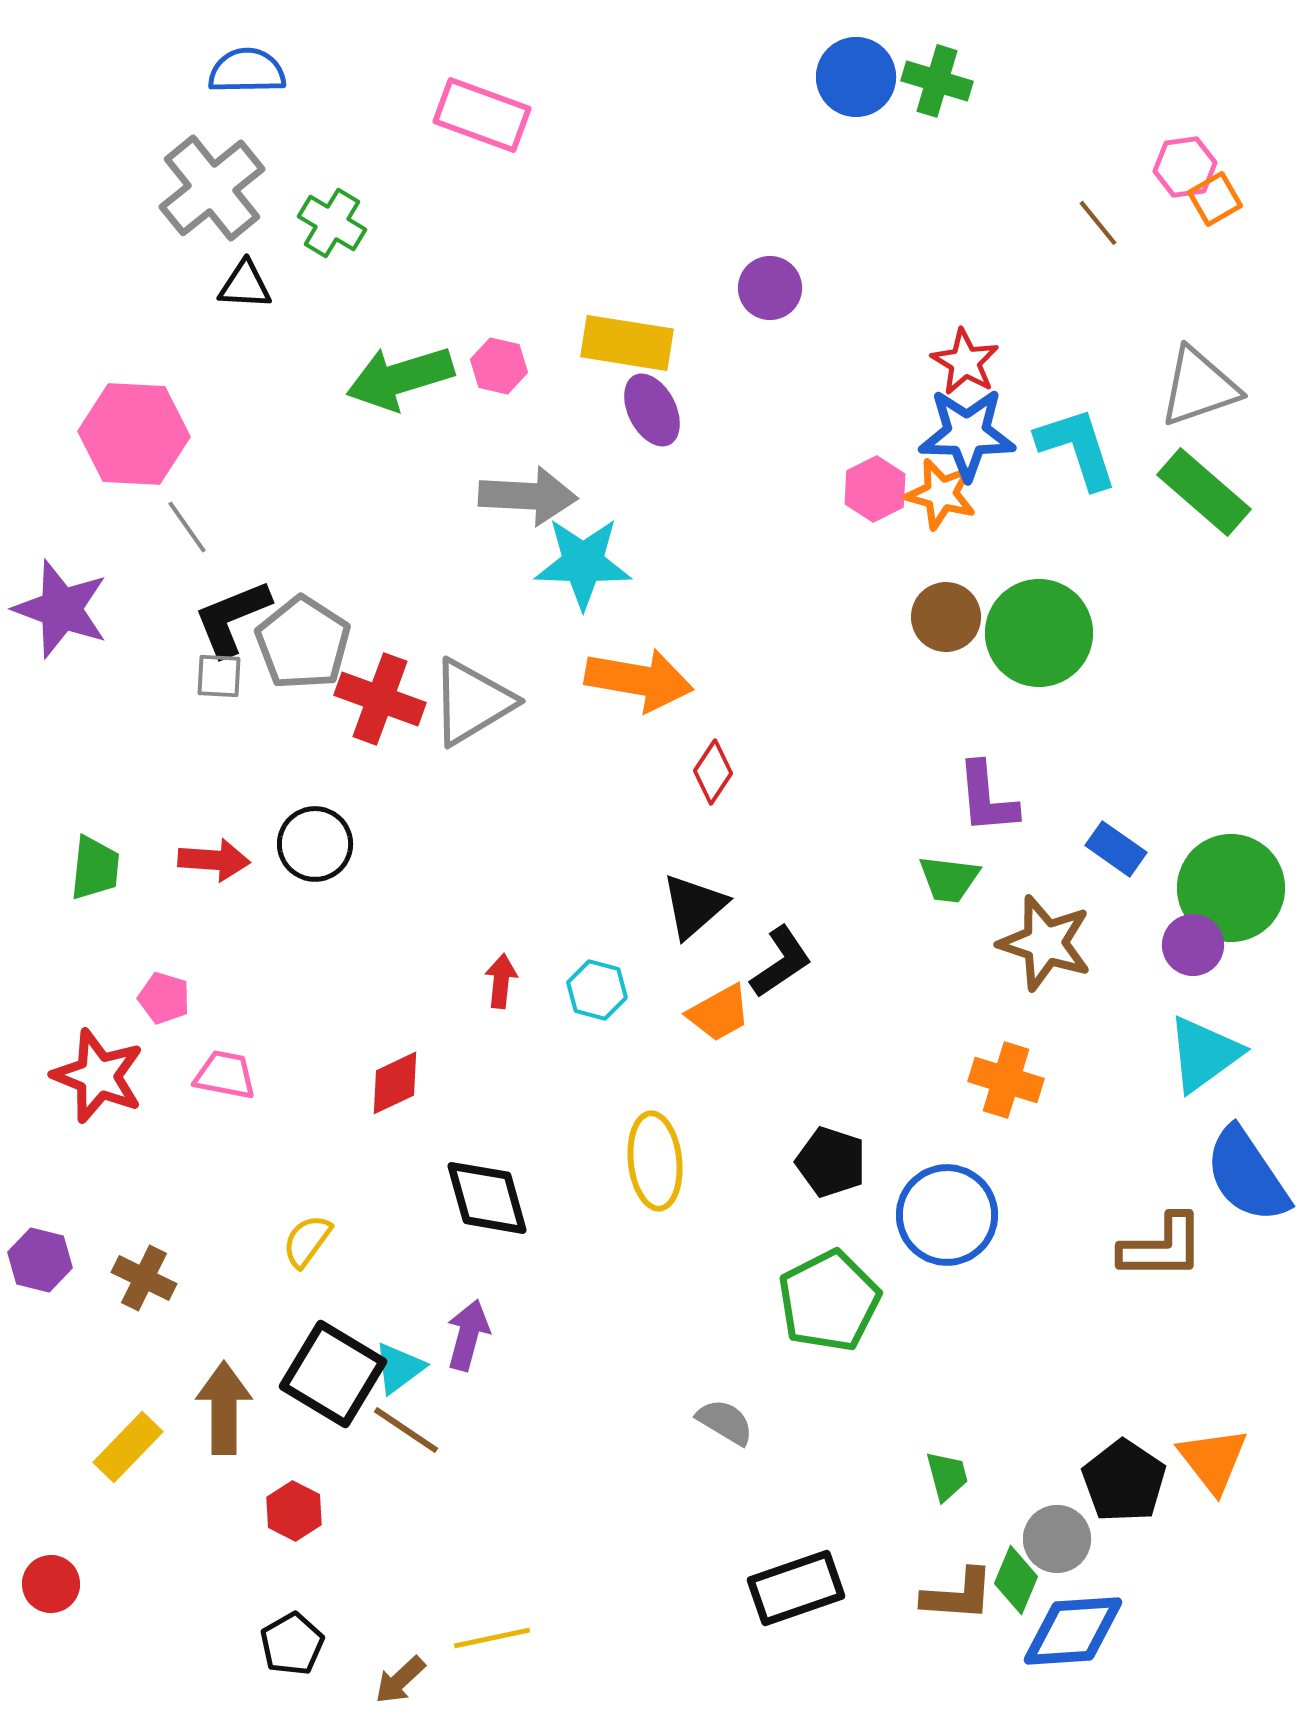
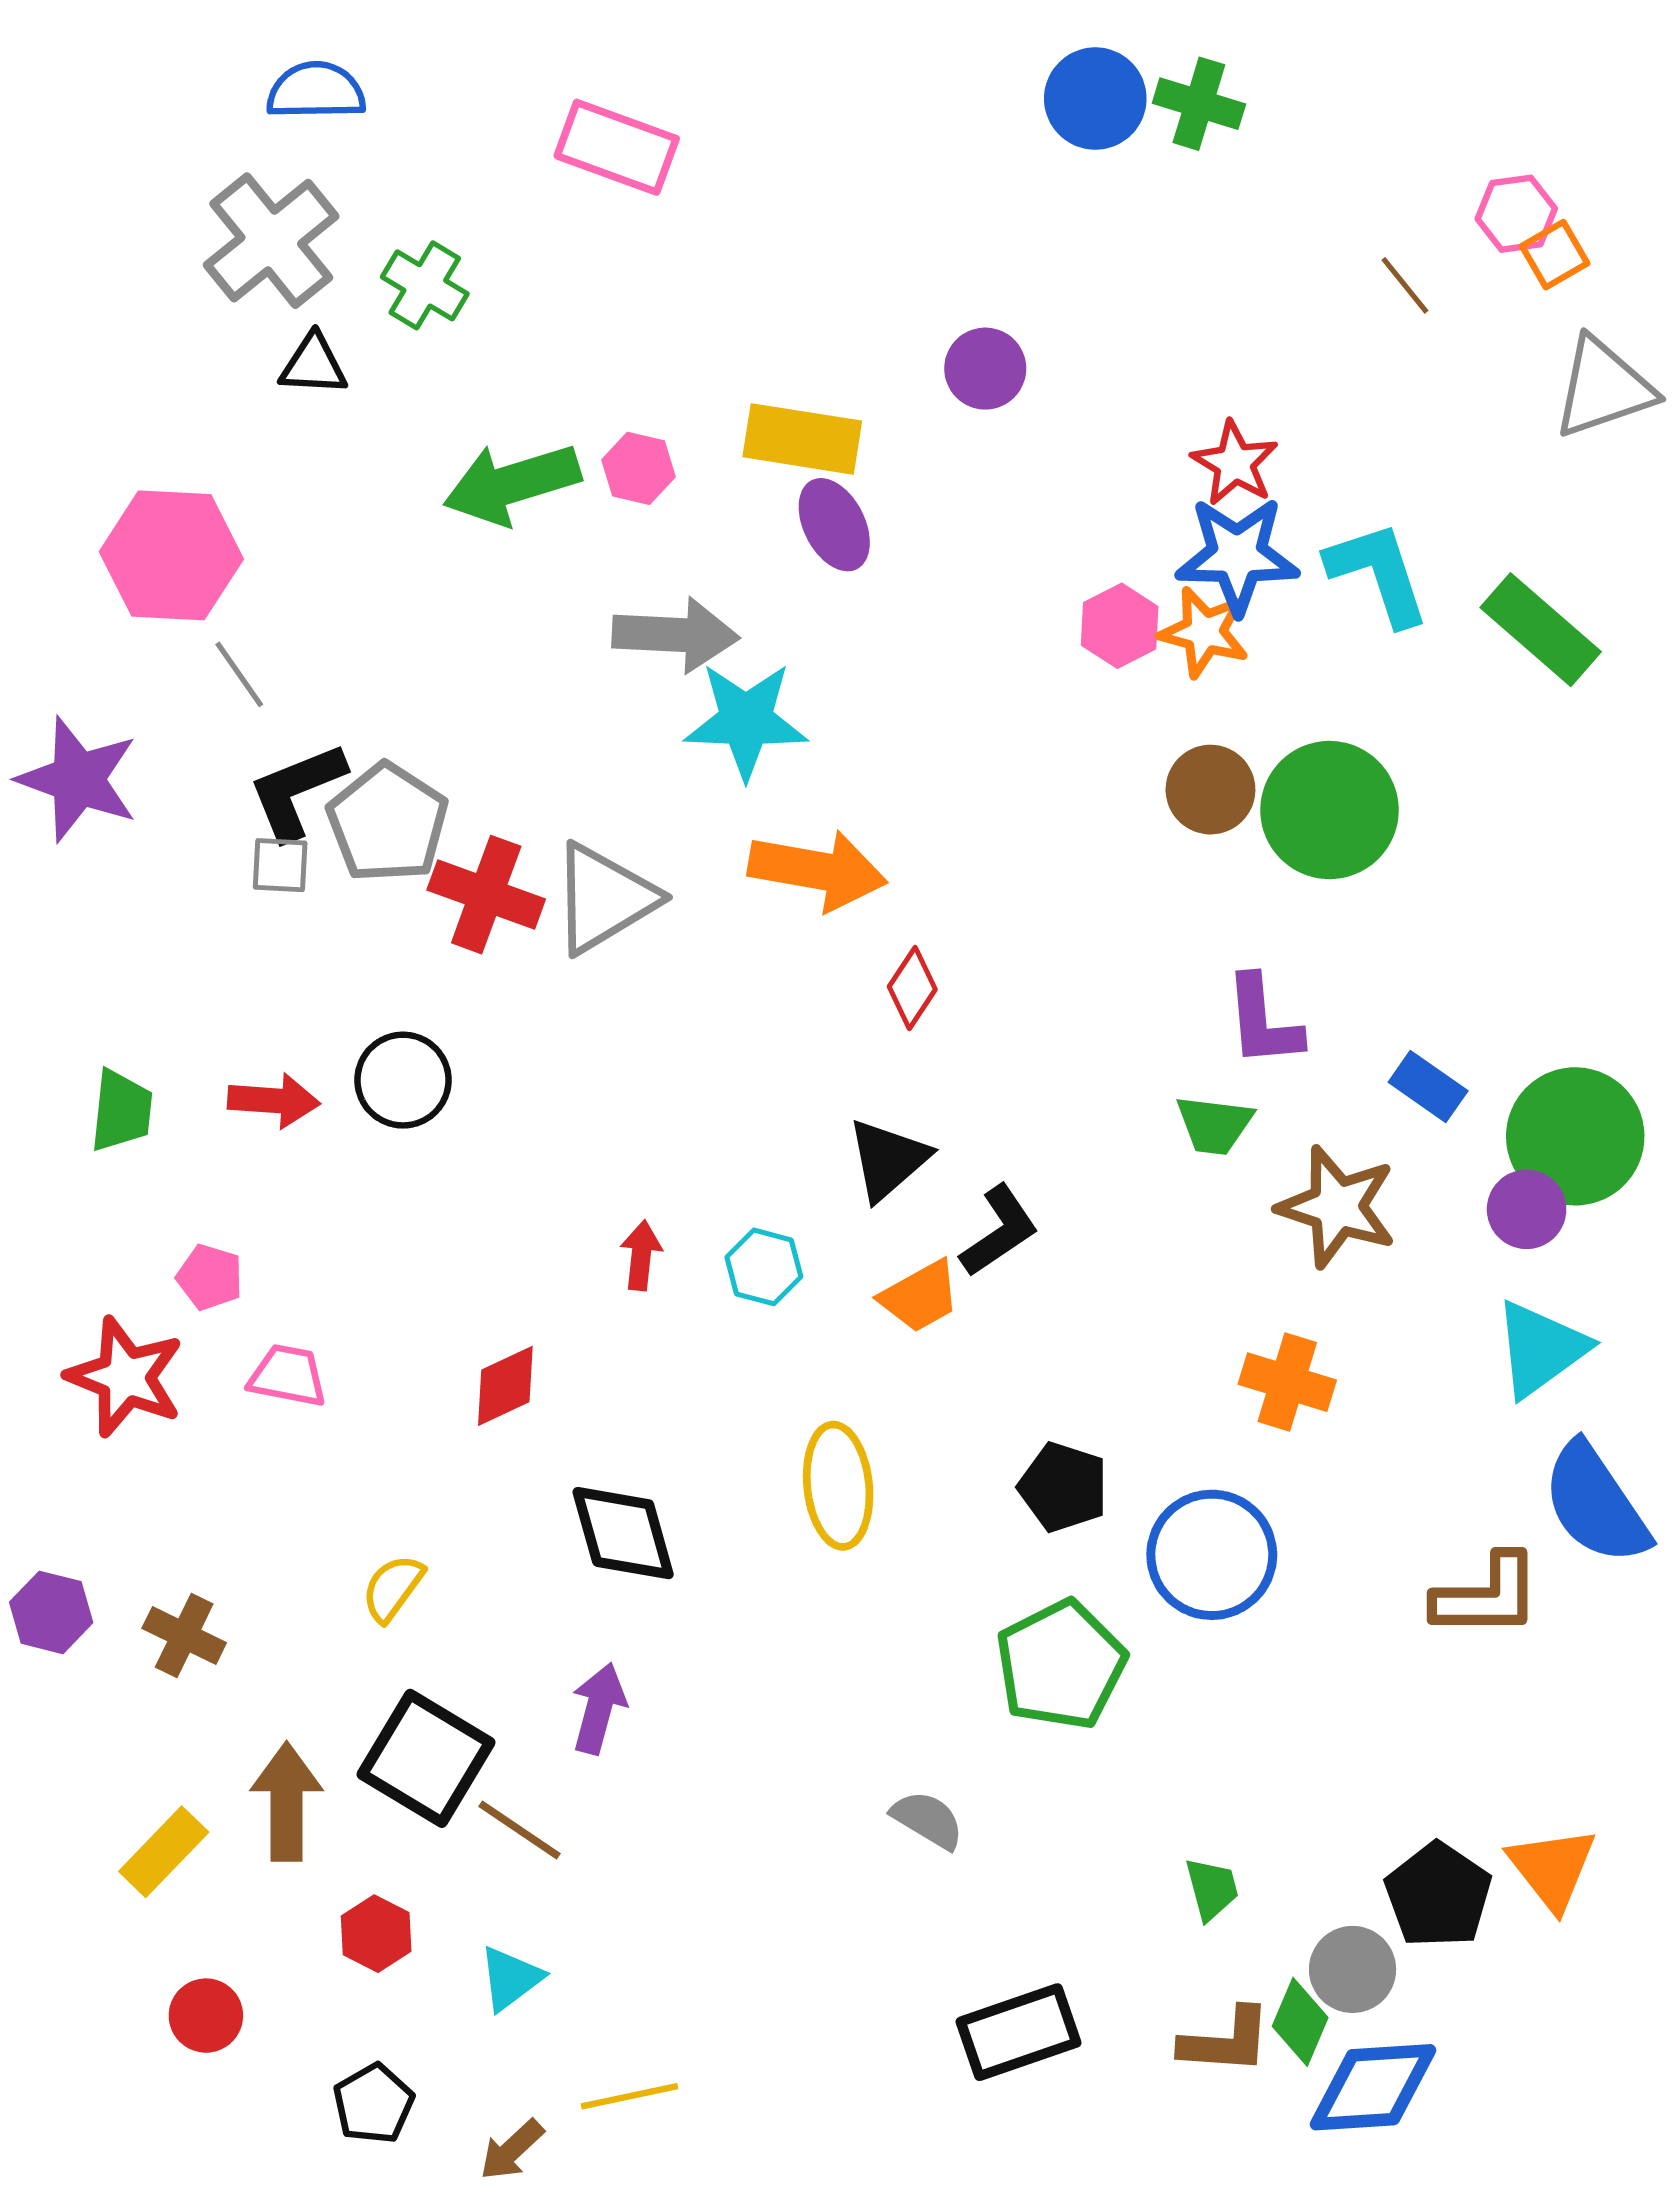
gray triangle: (1199, 387) -> (1603, 388), moved
cyan triangle: (399, 1368) -> (510, 1978), moved
red circle: (51, 1584) -> (206, 2016), moved

